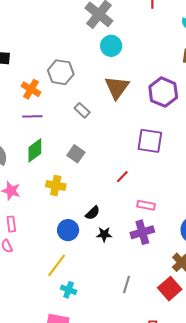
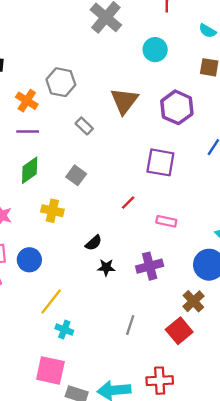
cyan circle: (111, 46) -> (155, 50), moved
pink rectangle: (146, 205) -> (166, 221), moved
blue circle: (68, 230) -> (29, 260), moved

